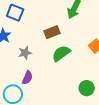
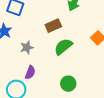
green circle: (87, 88) -> (68, 84), moved

